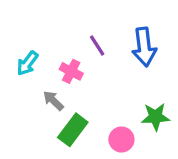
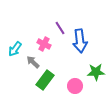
blue arrow: (144, 47) -> (80, 41), moved
cyan arrow: (27, 63) -> (15, 49), moved

